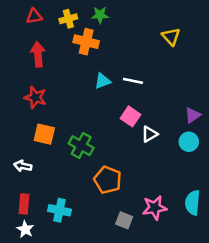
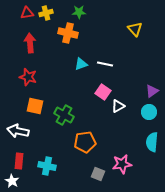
yellow cross: (68, 19) -> (46, 13), moved
white arrow: (23, 166) -> (18, 131), size x1.5
orange pentagon: (108, 180) -> (85, 142), turned -30
cyan semicircle: (193, 203) -> (152, 142), moved
white star: (25, 229) -> (12, 181), moved

